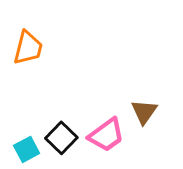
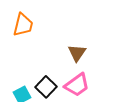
brown triangle: (144, 112) -> (77, 53), moved

